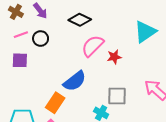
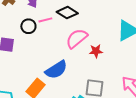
pink line: (21, 35) -> (45, 20), moved

